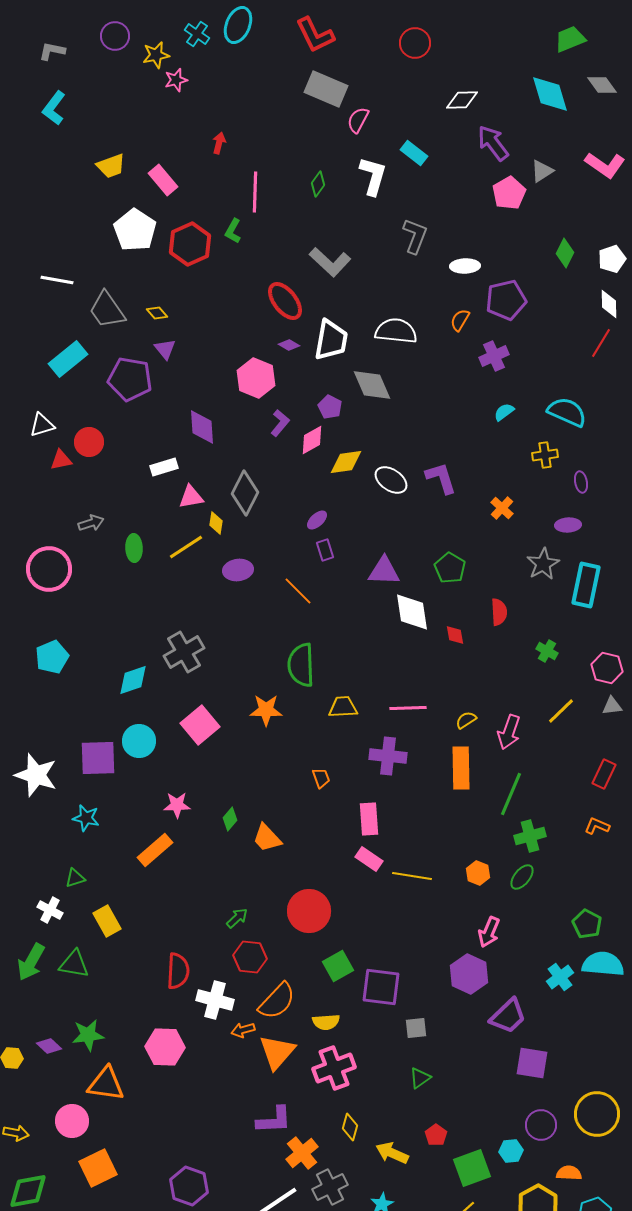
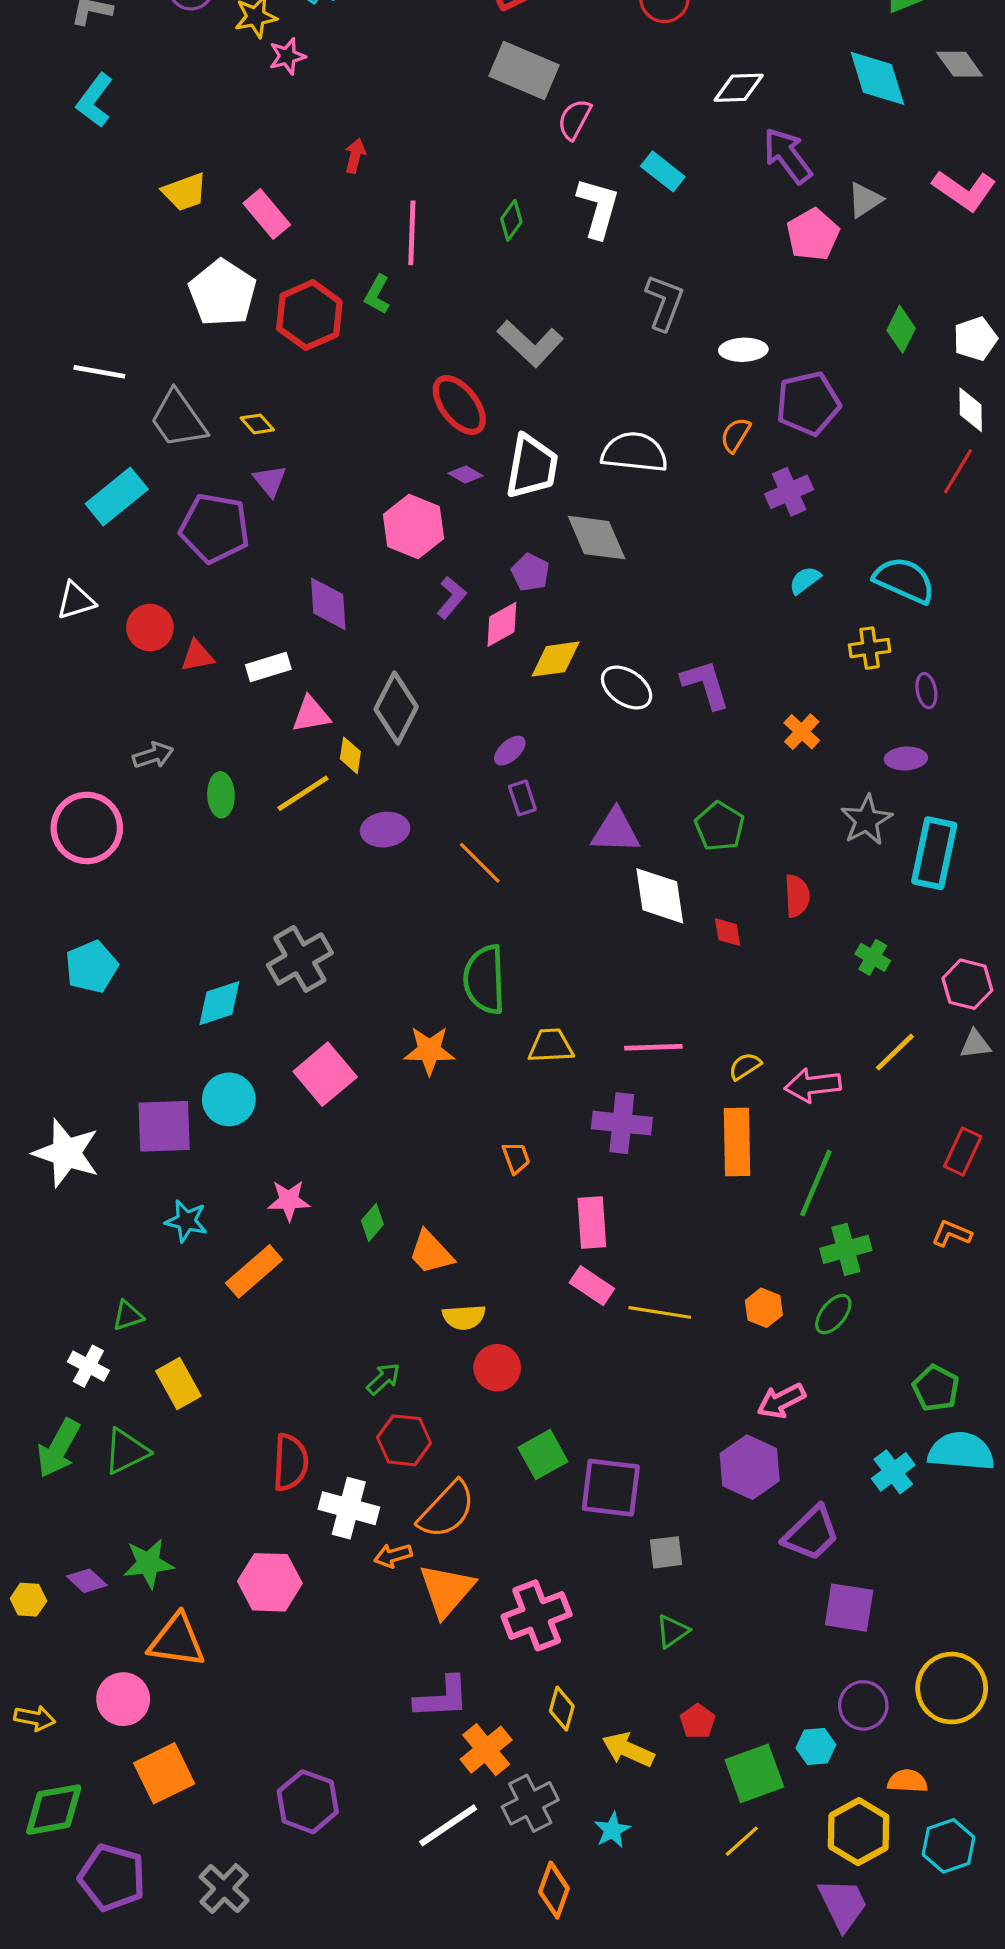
red triangle: (61, 460) -> (197, 656), moved
pink arrow: (509, 732) -> (813, 1085), turned 64
cyan star: (86, 818) -> (186, 1221), moved
red circle: (309, 911) -> (497, 1368), size x0.7
pink arrow: (489, 932) -> (781, 1401), turned 40
green triangle: (74, 964) -> (126, 1451), turned -36
yellow semicircle: (326, 1022) -> (464, 1317), moved

